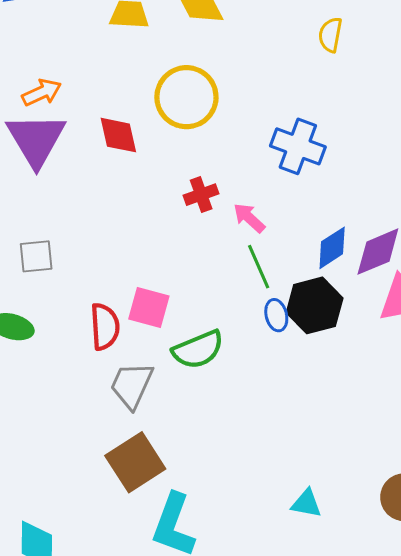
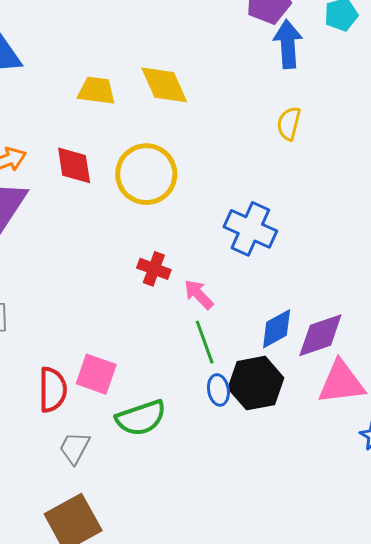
red diamond: (118, 135) -> (74, 165), moved
red cross: (201, 195) -> (154, 269), turned 36
gray trapezoid: (132, 385) -> (75, 448), size x0.7

